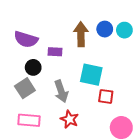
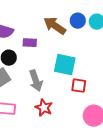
brown arrow: (81, 34) -> (55, 26), turned -55

